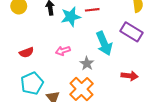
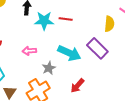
cyan arrow: (104, 43) -> (69, 53), turned -55
red arrow: (130, 76) -> (77, 86), moved, turned 112

